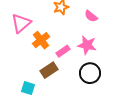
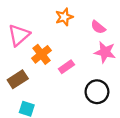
pink star: (87, 45) -> (105, 52), moved
brown rectangle: (49, 70) -> (18, 79), moved

